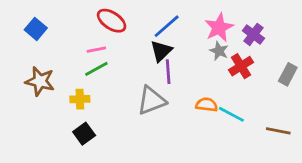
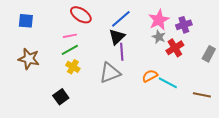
blue square: (36, 29) -> (26, 21), turned -35
purple cross: (253, 34) -> (184, 25), turned 35
yellow cross: (80, 99) -> (73, 67), moved, turned 32
orange semicircle: (207, 105) -> (150, 76), turned -35

